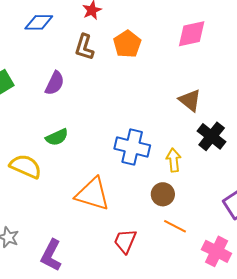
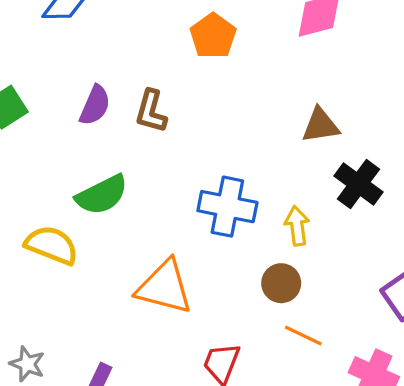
brown L-shape: (84, 47) -> (151, 111), moved
brown triangle: (190, 100) -> (320, 125), turned -45
green semicircle: (57, 137) -> (102, 195), size x1.4

